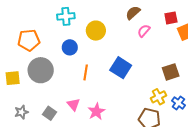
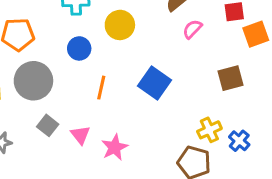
brown square: (171, 72) -> (231, 78), moved
gray square: (49, 113) -> (48, 125), moved

